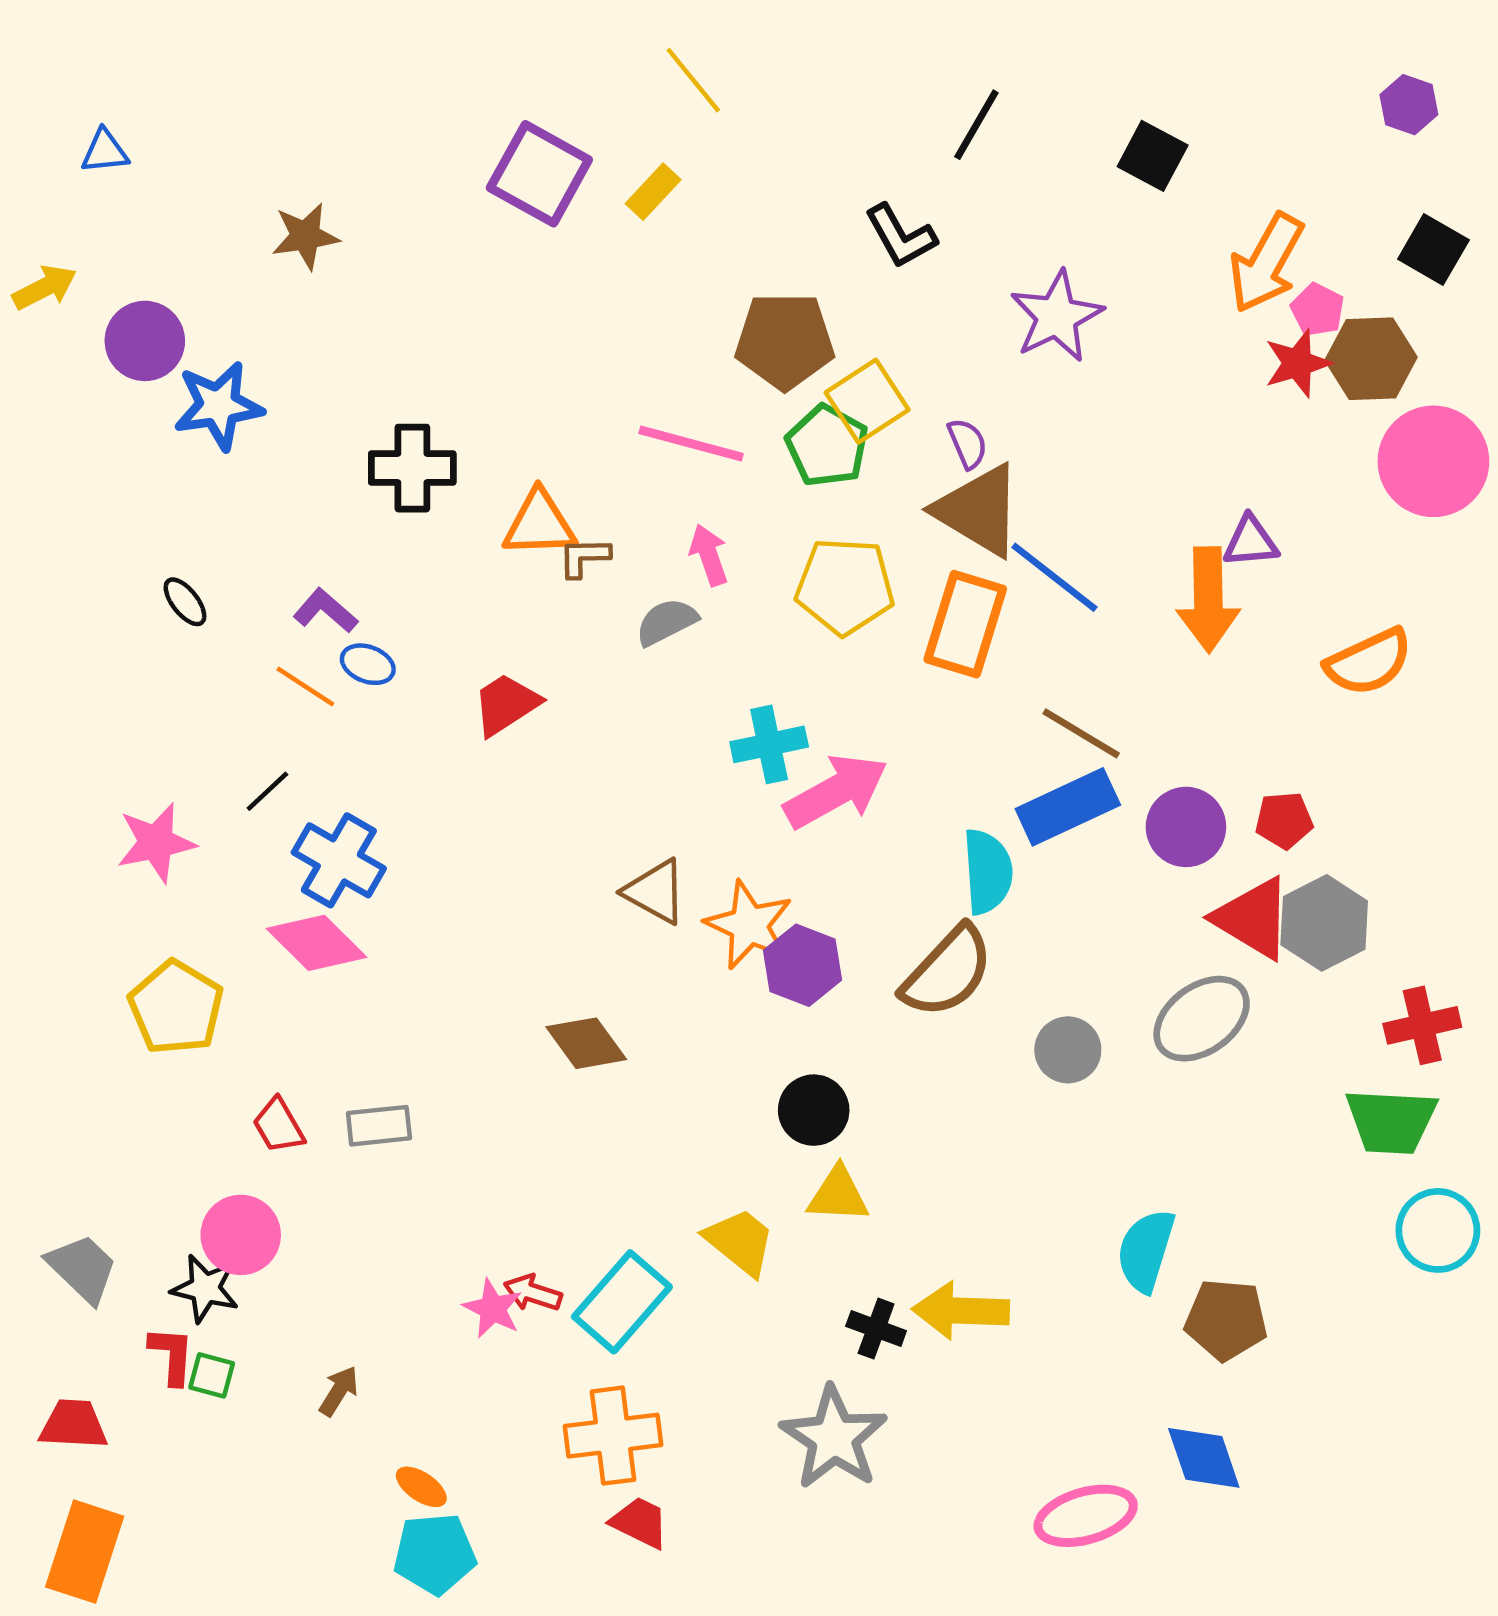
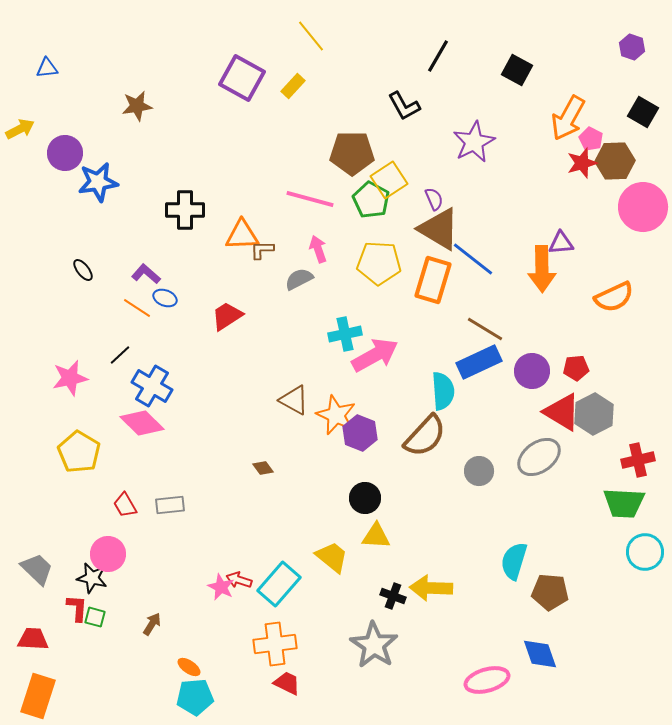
brown diamond: (586, 1043) -> (263, 468), size x0.6

